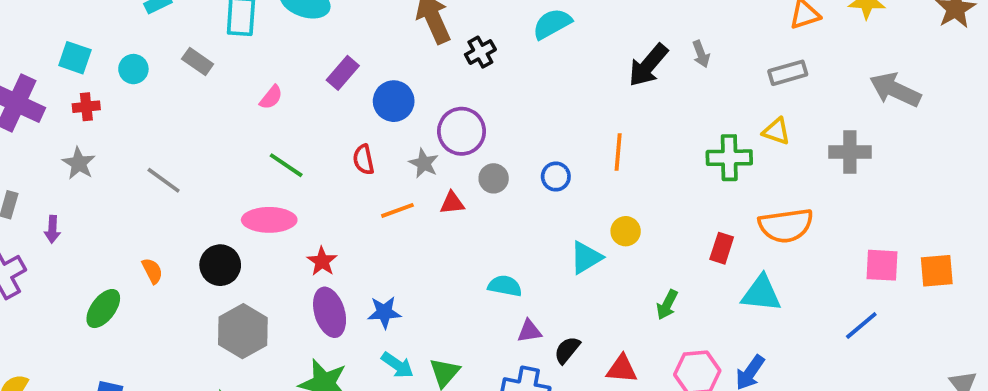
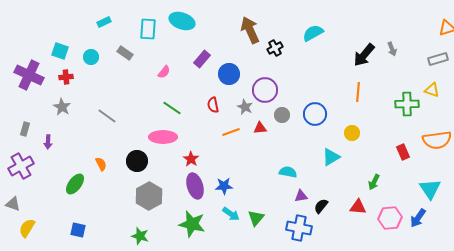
orange line: (618, 152) -> (358, 92), moved
blue circle: (556, 177) -> (315, 114), size x1.5
yellow circle: (626, 231) -> (352, 133), moved
red rectangle: (722, 248) -> (403, 152), turned -42
cyan triangle: (761, 293) -> (430, 189), moved, turned 50
red triangle: (622, 369) -> (358, 207), moved

